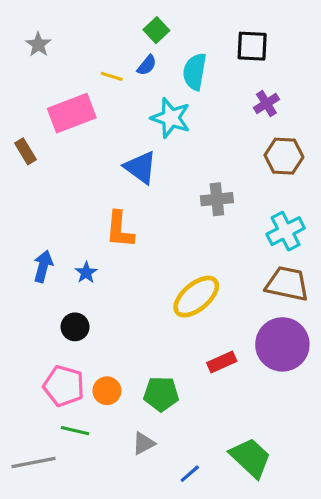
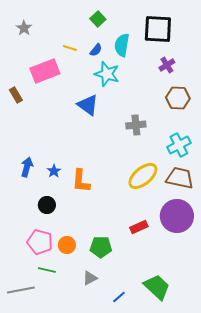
black square: (252, 46) -> (158, 29), size x1.4
blue semicircle: (147, 65) -> (96, 50), moved
orange L-shape: (120, 230) -> (81, 181), moved
yellow ellipse: (196, 297) -> (143, 176), moved

